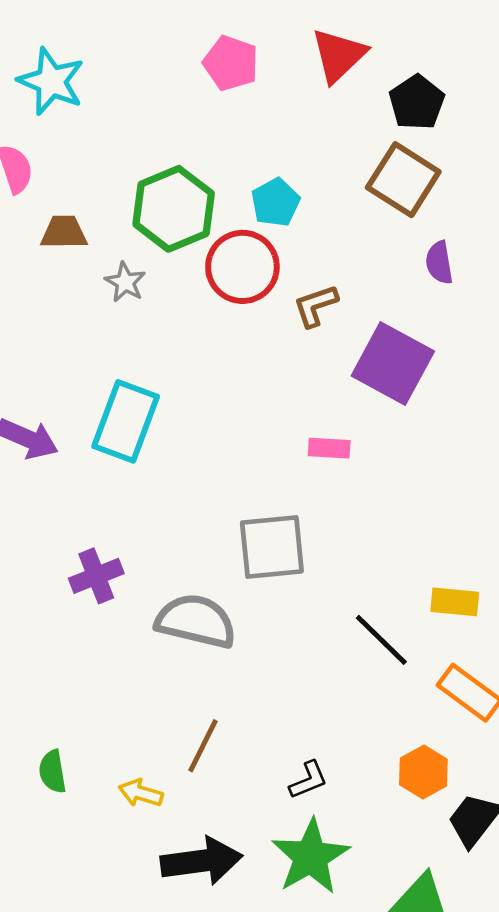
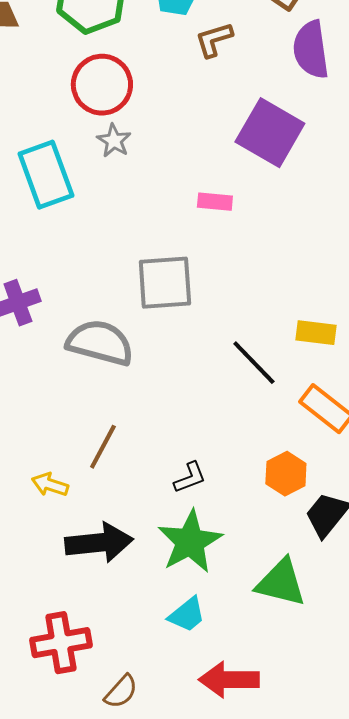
purple semicircle: (439, 263) -> (311, 50), size x1.6
red circle: (242, 267) -> (102, 85), moved
gray star: (125, 282) -> (114, 141), moved
brown L-shape: (316, 306) -> (214, 40), moved
cyan rectangle: (126, 421) -> (46, 175), turned -42

